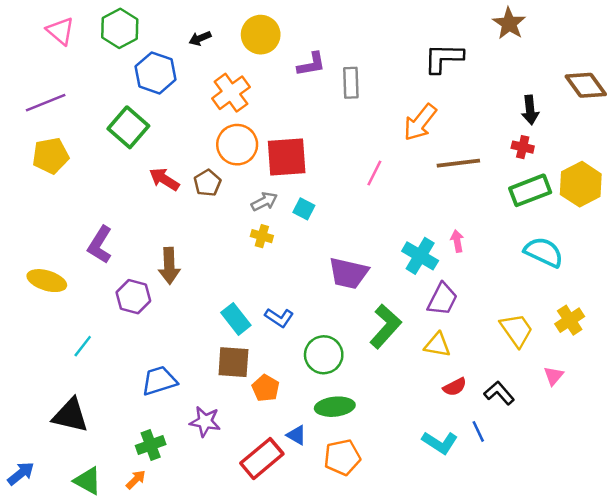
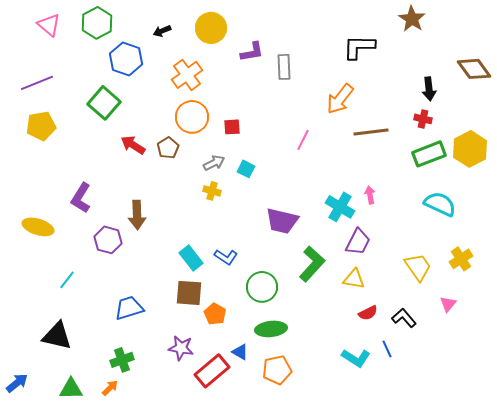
red square: (287, 157) -> (232, 127), size x0.5
purple star: (205, 422) -> (181, 348), moved
green triangle: (88, 481) -> (71, 389), turned -30

